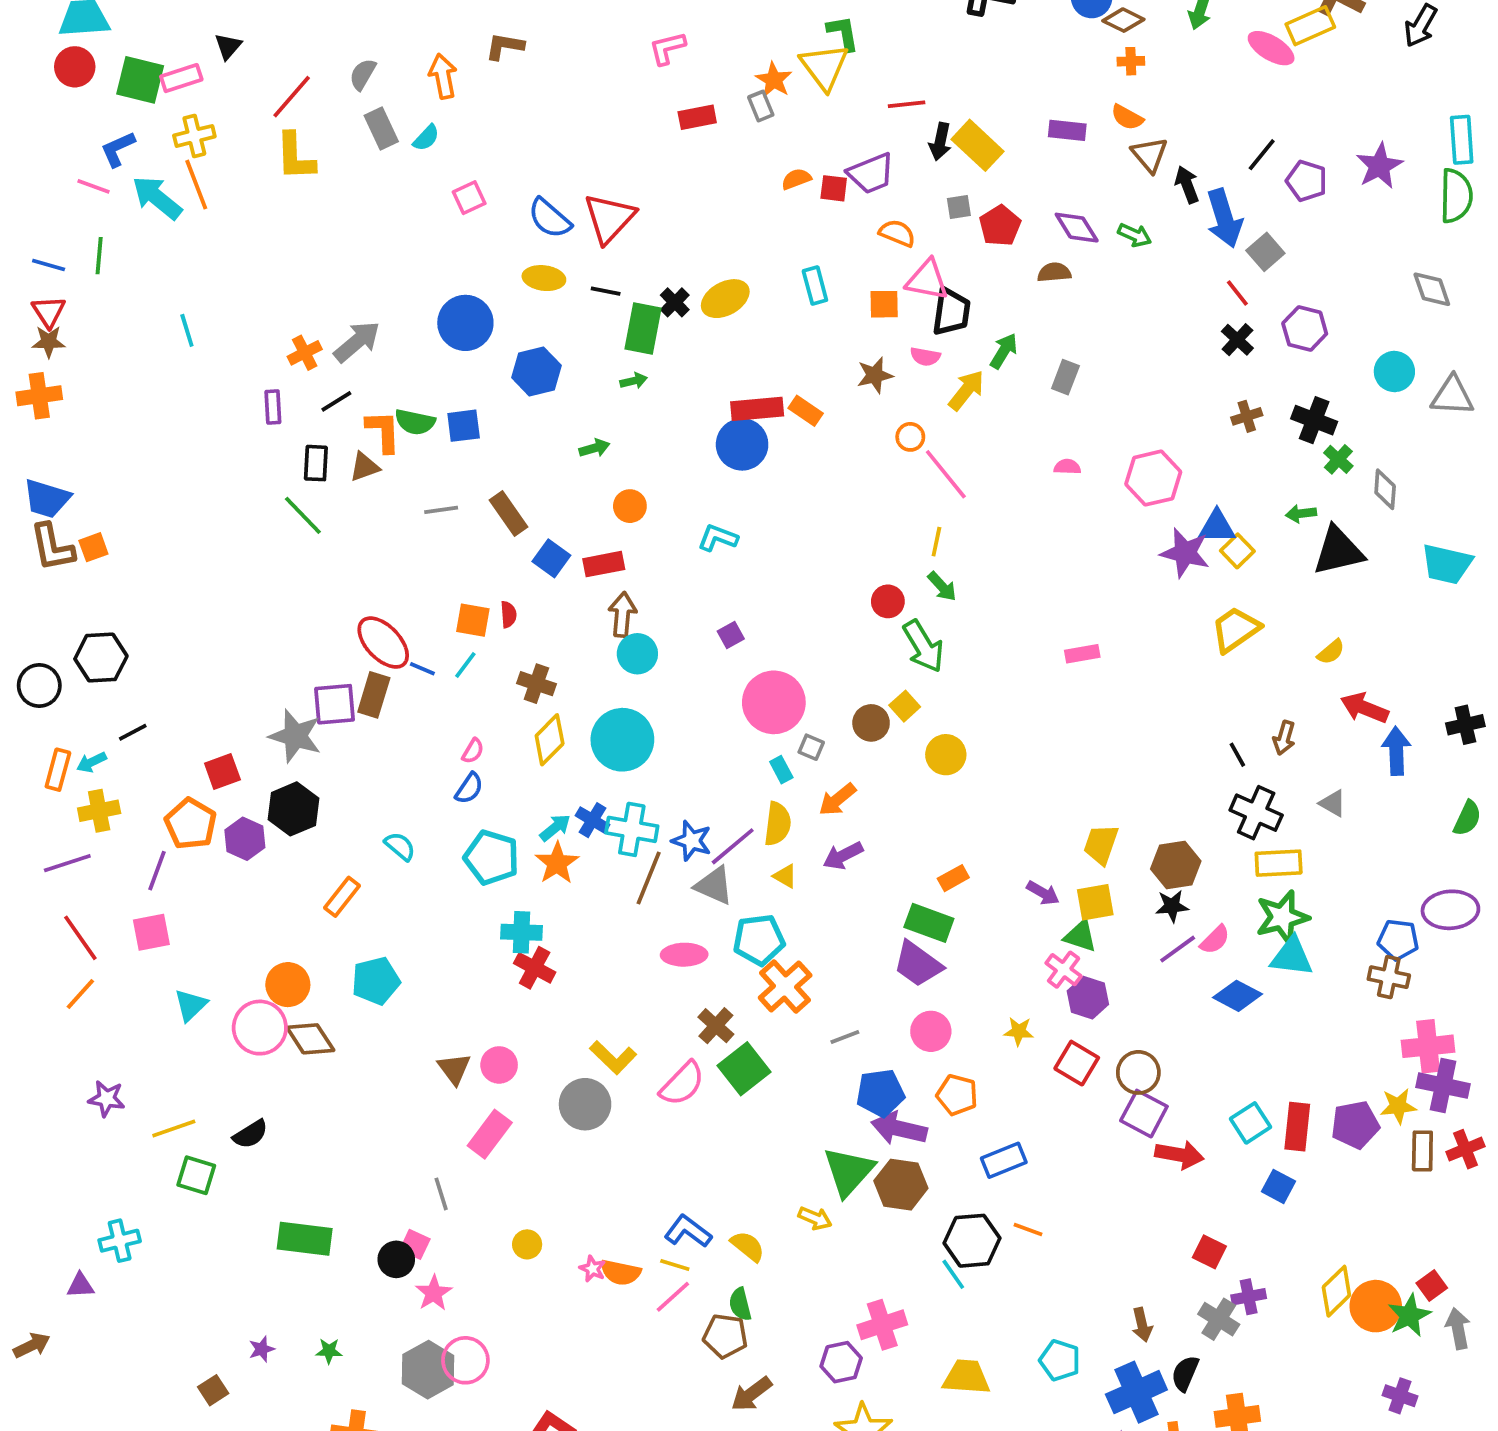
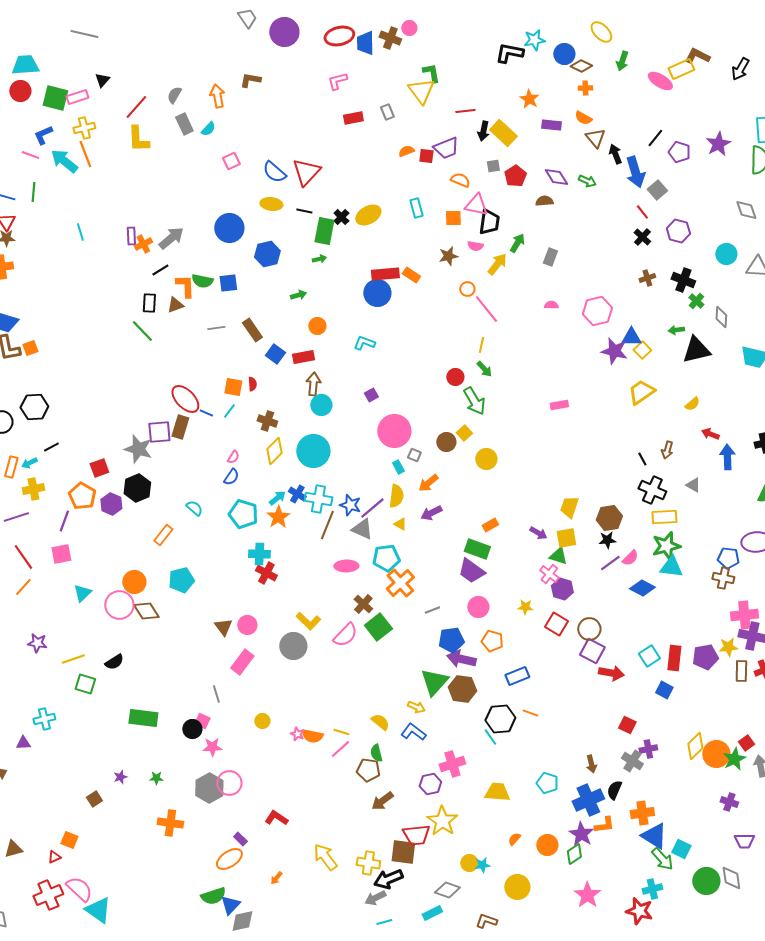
orange star: (774, 80) -> (529, 99), moved
purple rectangle: (273, 407) -> (131, 236), moved
red arrow: (1365, 708) -> (710, 434), size x0.7
blue L-shape: (688, 1231) -> (413, 732), moved
pink star: (434, 1293) -> (212, 747), turned 30

